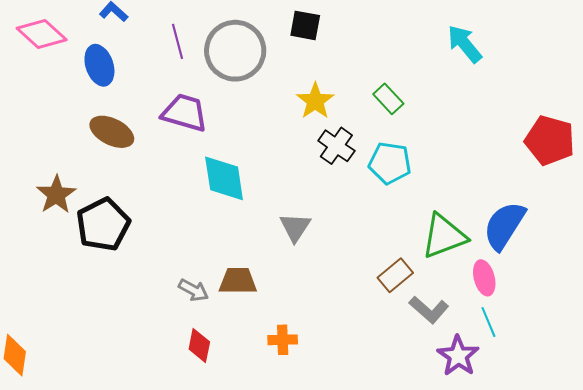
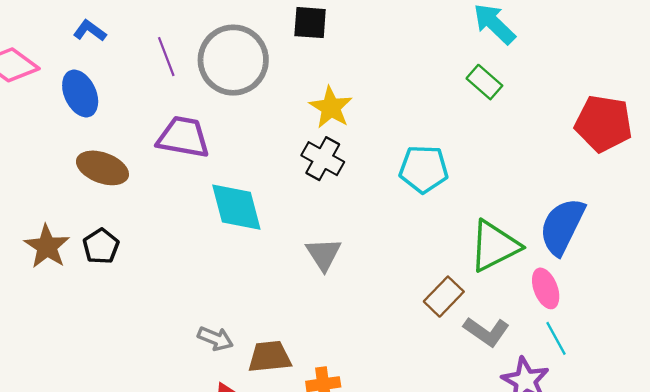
green rectangle: (388, 99) -> (484, 82), moved
black cross: (336, 146) -> (323, 159), moved
black pentagon: (103, 225) -> (101, 246), moved, size x0.6
brown trapezoid: (238, 281) -> (270, 357), moved

